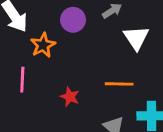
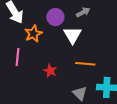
white triangle: (136, 38) -> (72, 35), moved

